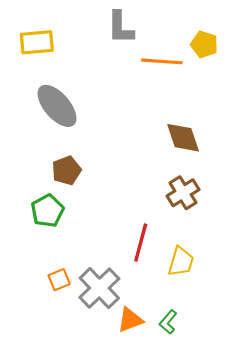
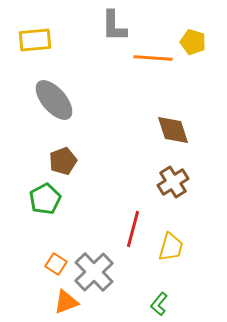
orange square: (59, 280) -> (56, 264), turned -35
orange triangle: (130, 320) -> (66, 302), moved

